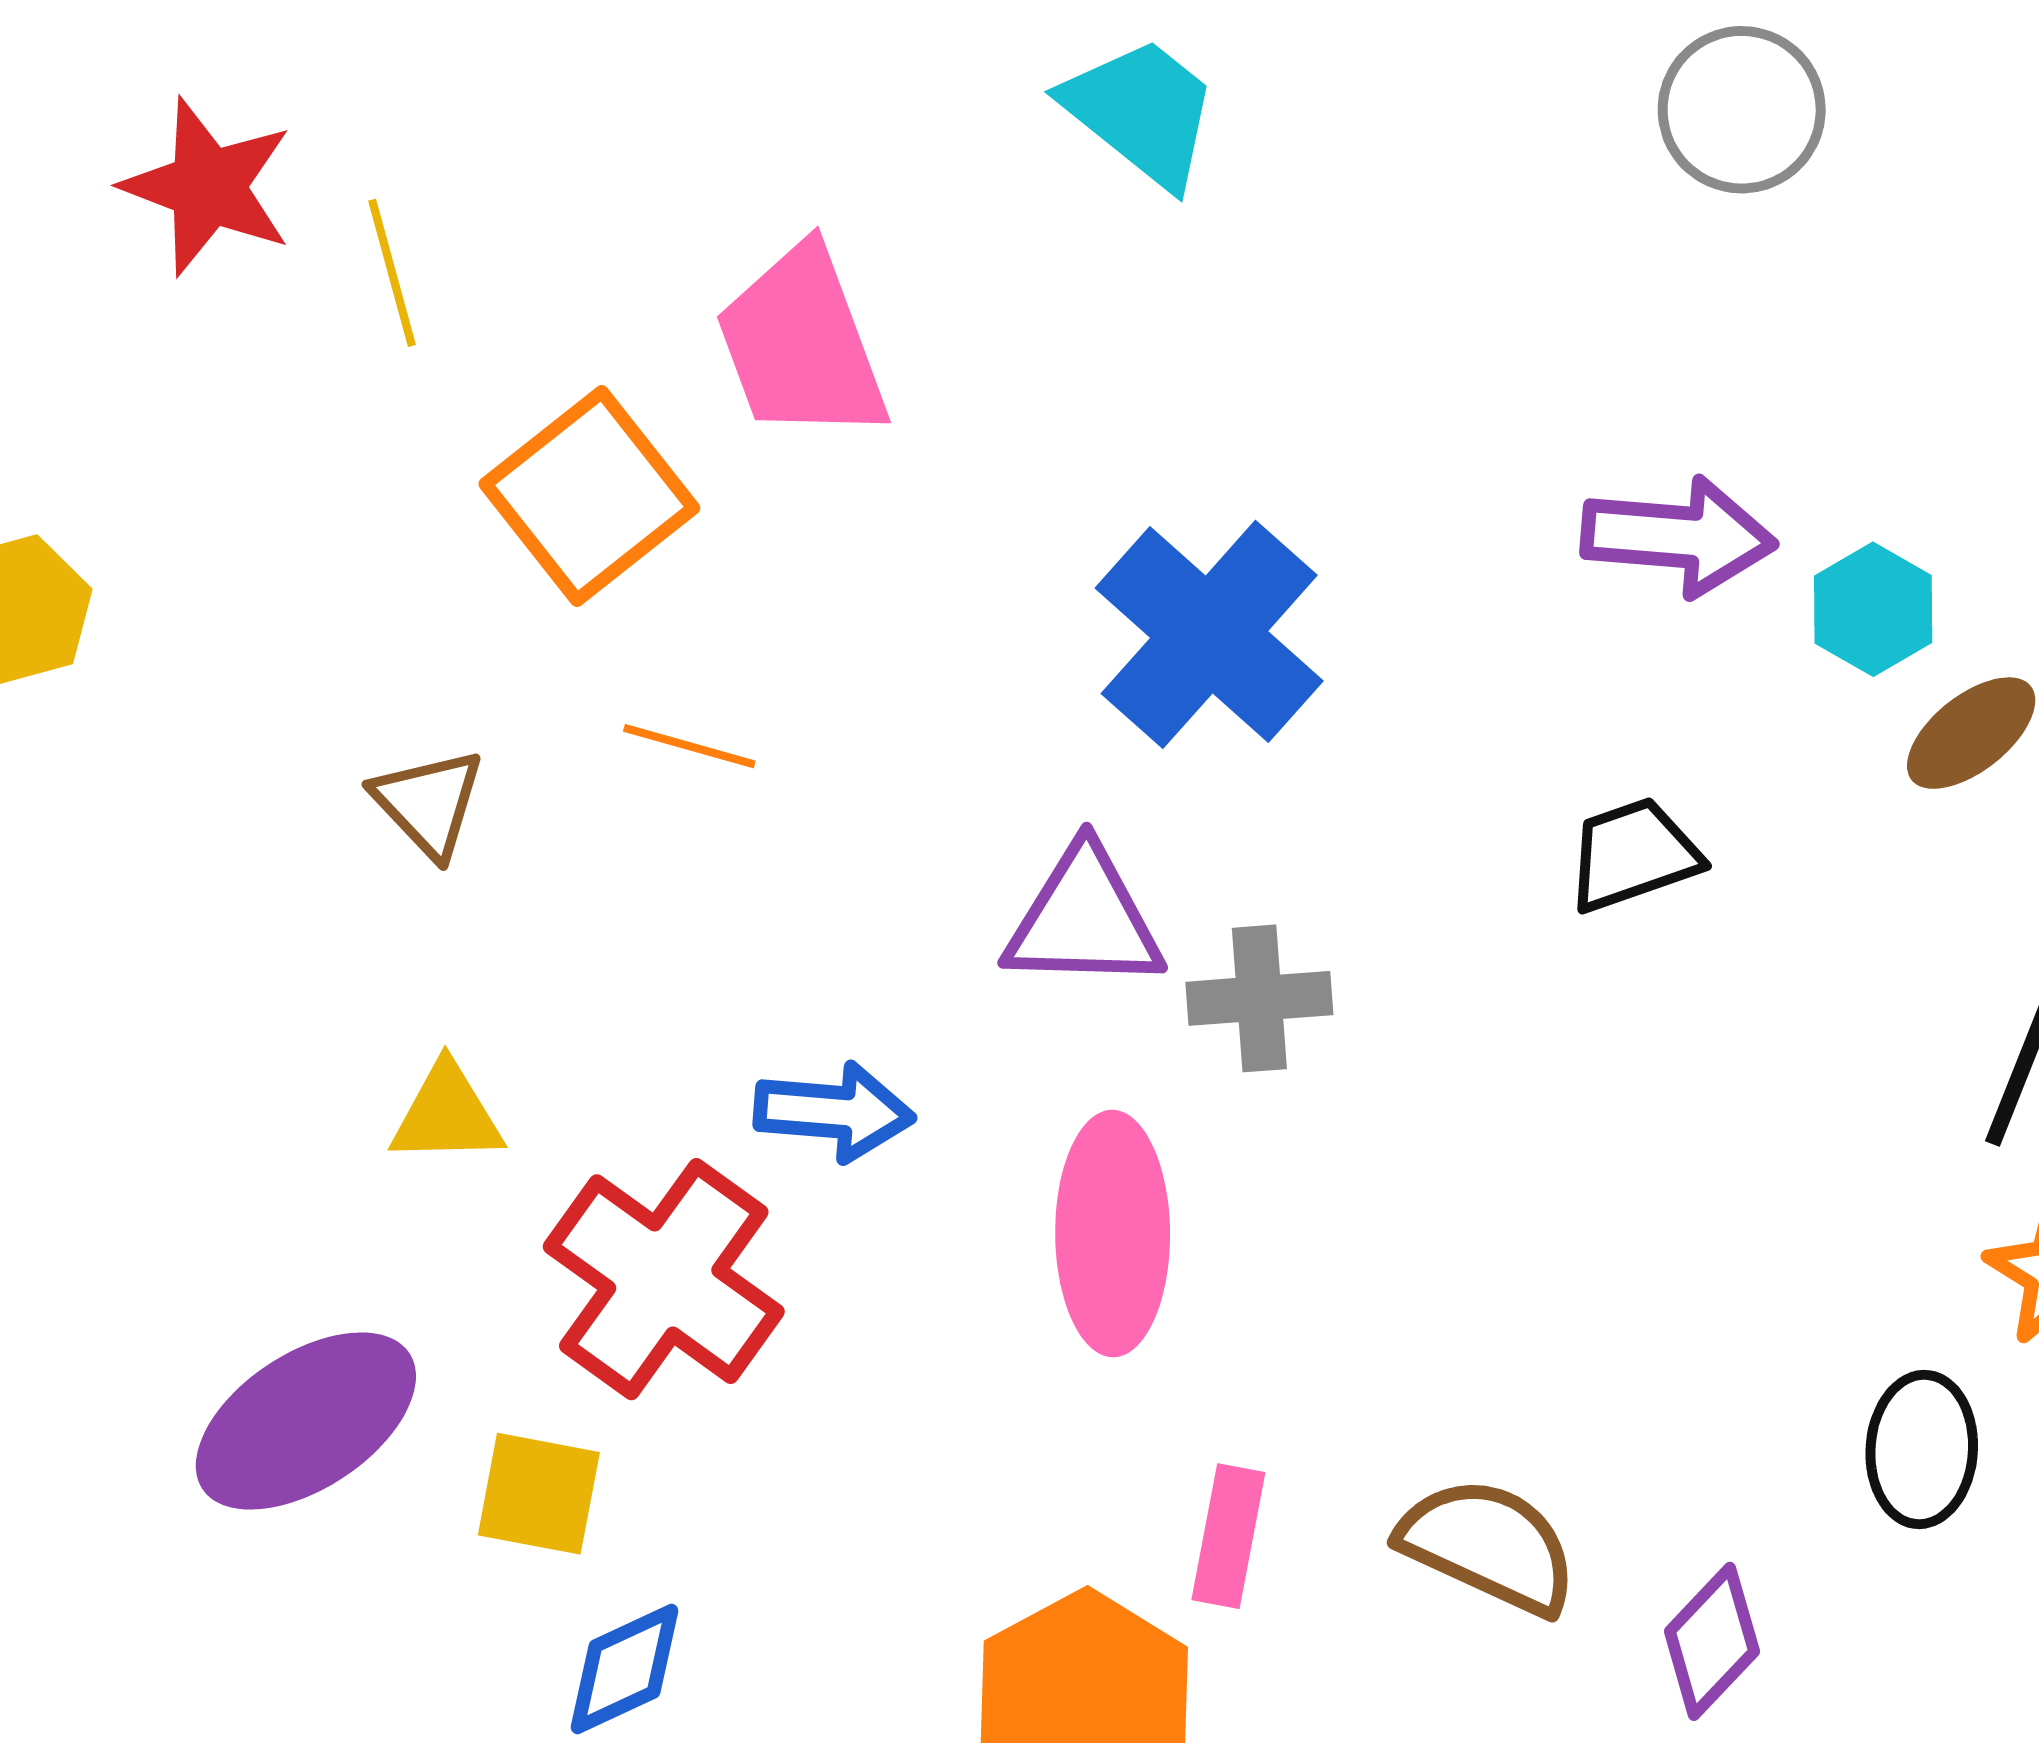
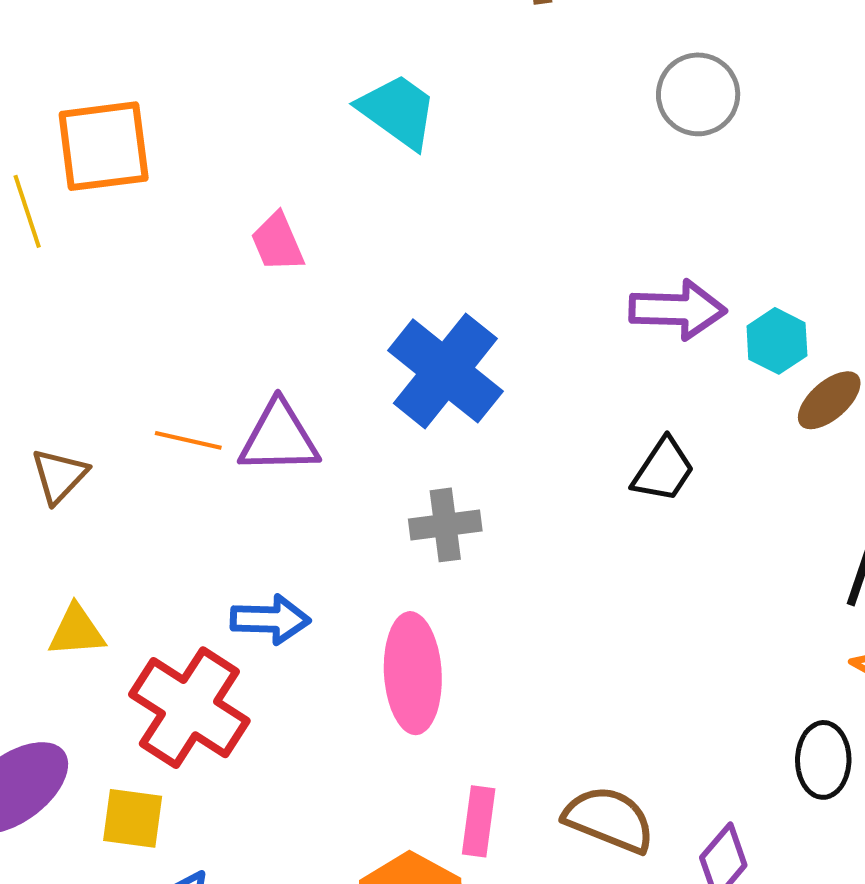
pink trapezoid: (802, 344) -> (277, 242), moved, size x0.6
orange square: (589, 496) -> (104, 146), moved, turned 34
brown triangle: (428, 803) -> (59, 476), turned 30
black trapezoid: (1633, 855) -> (663, 470), turned 146
purple triangle: (1084, 919) -> (279, 438), moved
gray cross: (1259, 998) -> (445, 525), moved

